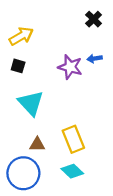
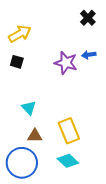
cyan triangle: (31, 103) -> (29, 108), moved, size x0.6

